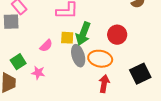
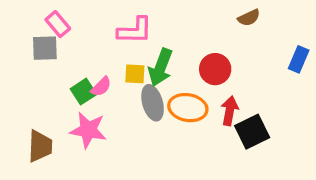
green square: (18, 62) -> (83, 92), moved
pink star: (38, 73) -> (88, 130), size x1.6
red arrow: (104, 84) -> (230, 111), moved

